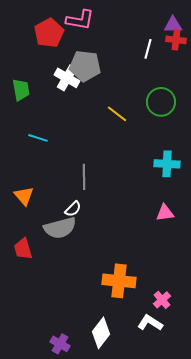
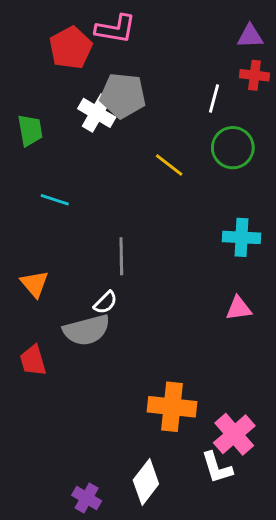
red cross: (176, 40) -> (255, 75), moved
white line: (148, 49) -> (214, 98), moved
pink cross: (162, 300) -> (234, 434), size x1.6
white L-shape: (150, 323) -> (217, 468), turned -140

